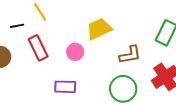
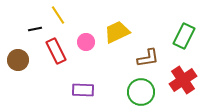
pink circle: (75, 52) -> (86, 42), moved

